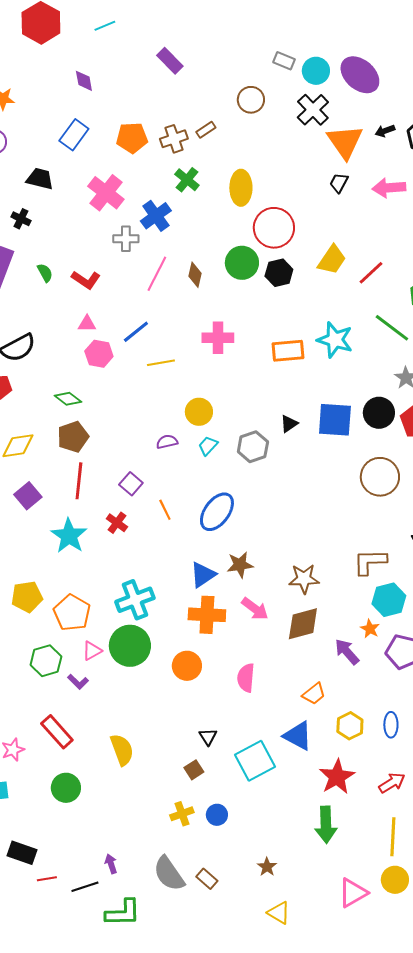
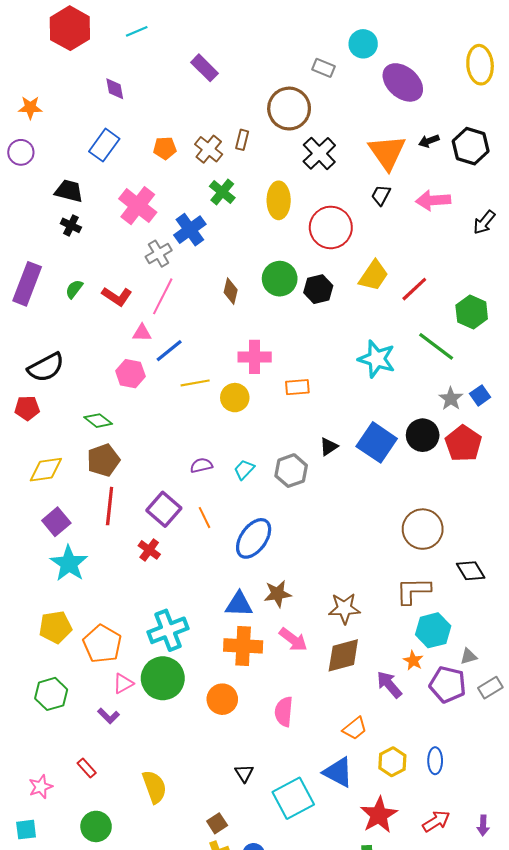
cyan circle: (316, 71) -> (363, 44), moved
brown circle: (251, 100) -> (289, 109), size x1.5
black cross: (313, 110) -> (319, 153), moved
brown rectangle: (206, 130) -> (242, 140), turned -42
orange pentagon: (132, 138) -> (165, 148), size x0.7
brown cross: (174, 139) -> (209, 149), turned -32
black cross: (21, 219) -> (71, 225), moved
red circle: (274, 228) -> (331, 227), moved
gray cross: (126, 239) -> (159, 254), turned -30
green semicircle: (45, 273) -> (74, 289), turned -114
pink line: (157, 274) -> (163, 296), moved
pink triangle: (87, 324) -> (142, 333), moved
orange rectangle: (288, 351) -> (297, 387), moved, size x0.7
yellow circle: (199, 412) -> (235, 398), moved
blue square: (335, 420) -> (377, 442), turned 30
brown circle: (380, 477) -> (423, 529), moved
purple square: (131, 484) -> (164, 509), size x1.4
orange line: (165, 510) -> (205, 518), moved
cyan star: (69, 536) -> (69, 563), moved
blue triangle: (203, 575) -> (239, 604), turned 36
green hexagon: (46, 661) -> (51, 694), moved
red rectangle: (57, 732) -> (87, 768), size x0.6
brown square: (194, 770) -> (217, 823), moved

